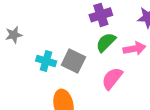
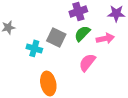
gray square: (73, 61) -> (56, 37), moved

